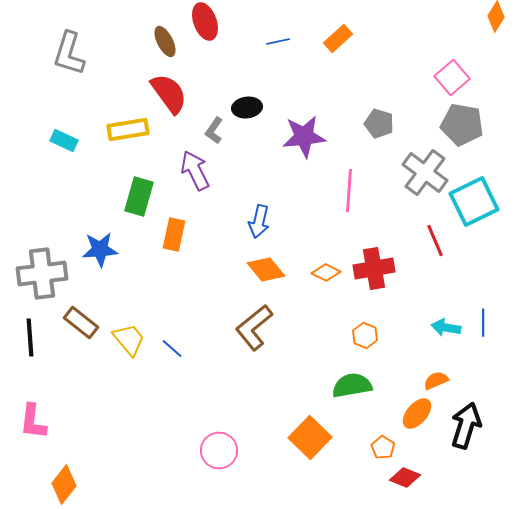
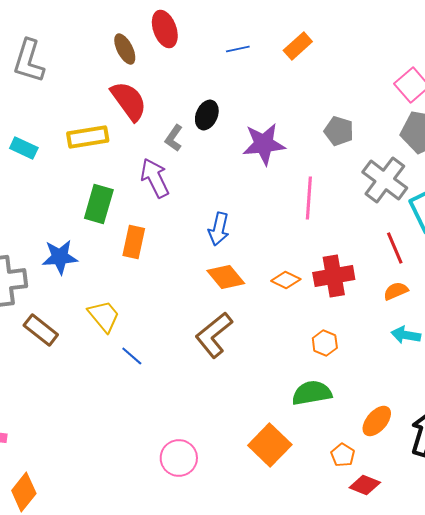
black ellipse: (247, 108) -> (207, 115), turned -60
yellow trapezoid: (129, 340) -> (104, 316), moved
orange semicircle: (436, 380) -> (396, 291), moved

